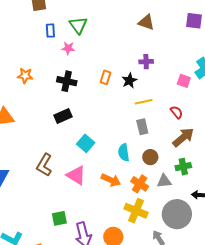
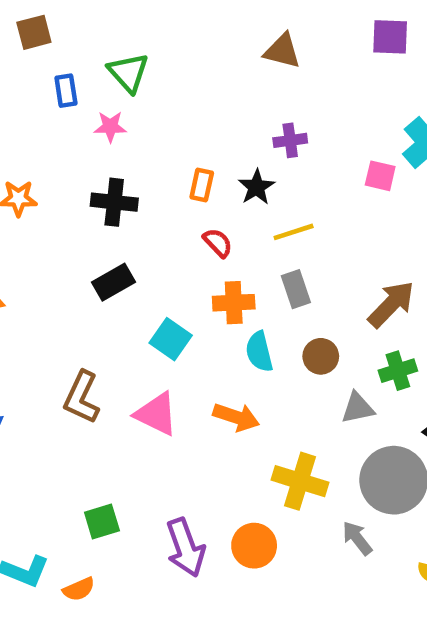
red semicircle: (177, 112) -> (218, 243), moved
orange cross: (140, 184) -> (234, 303), moved, turned -30
green square: (59, 218) -> (102, 522), moved

